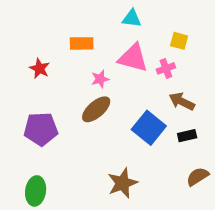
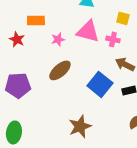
orange rectangle: (82, 43) -> (36, 20), moved
pink cross: (166, 68) -> (113, 39), turned 32
pink star: (100, 79) -> (58, 39), moved

